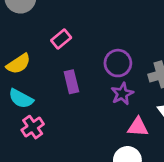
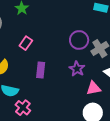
purple circle: (118, 63) -> (79, 40), moved
purple rectangle: (71, 82) -> (41, 70), turned 35

